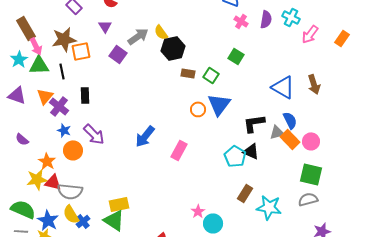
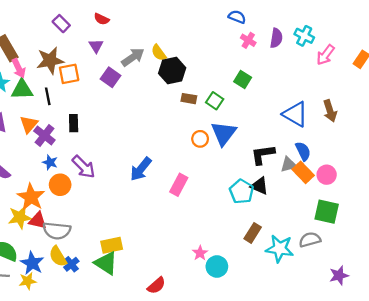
orange star: (47, 161) -> (31, 197), size x1.4
gray semicircle: (308, 199) -> (310, 240), moved

